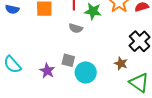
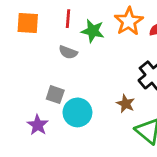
purple star: (47, 71) -> (38, 125), moved

